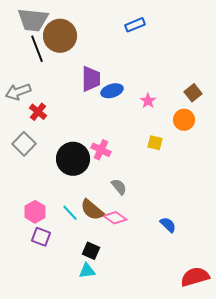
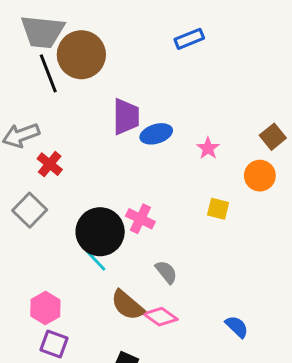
cyan line: (70, 213) -> (96, 260), moved

